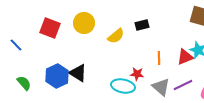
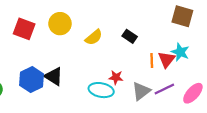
black rectangle: (142, 25) -> (130, 36), moved, turned 48
red triangle: (185, 57) -> (167, 59), turned -30
orange line: (159, 58) -> (152, 61), moved
gray triangle: (161, 87) -> (141, 91), turned 42

